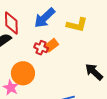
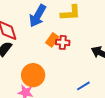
red cross: (41, 48) -> (63, 42), moved

